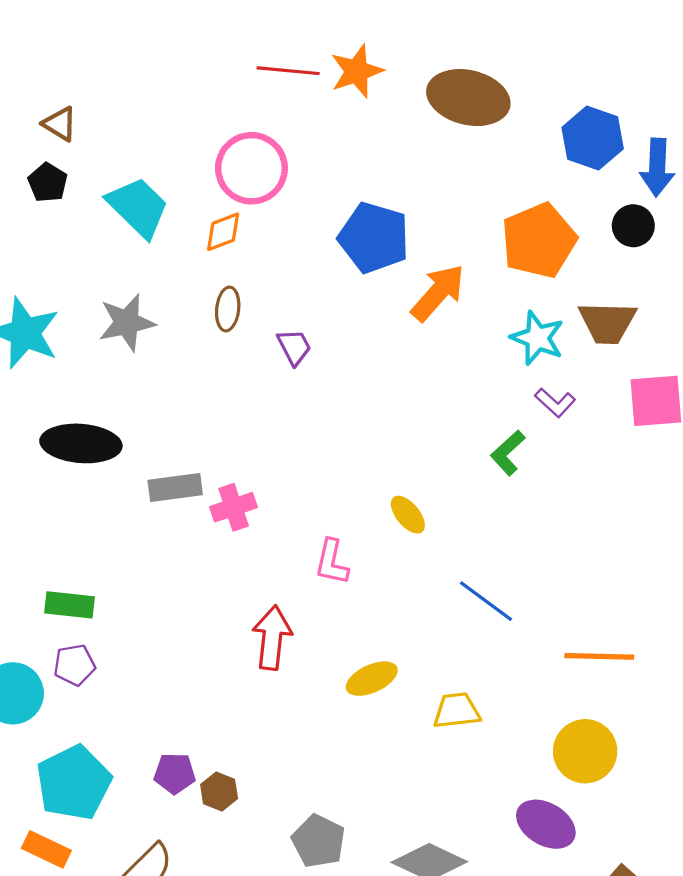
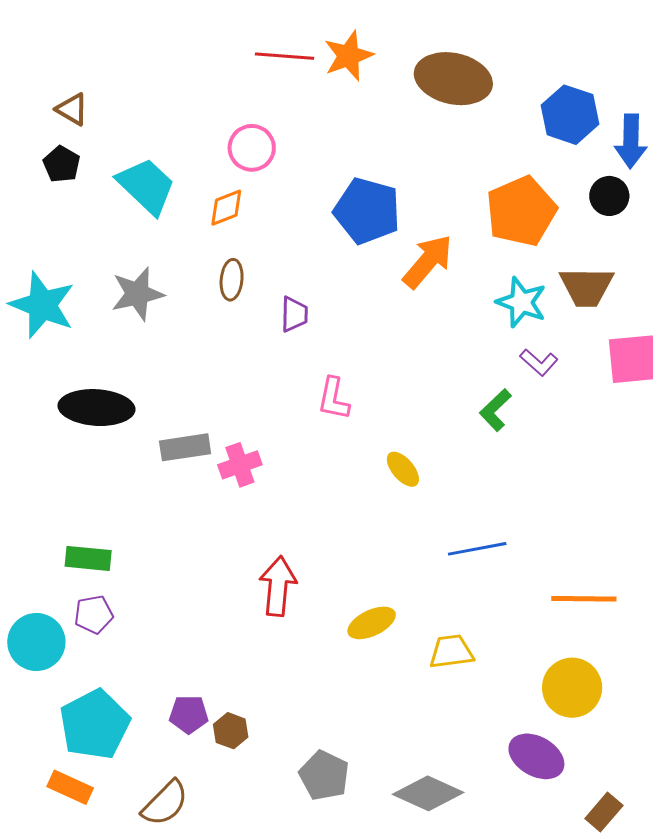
pink circle: (251, 168) -> (252, 148), size x0.7
purple trapezoid: (294, 347) -> (294, 314), turned 30
pink L-shape: (332, 562) -> (334, 399), moved
blue line: (486, 601) -> (477, 549), turned -46

